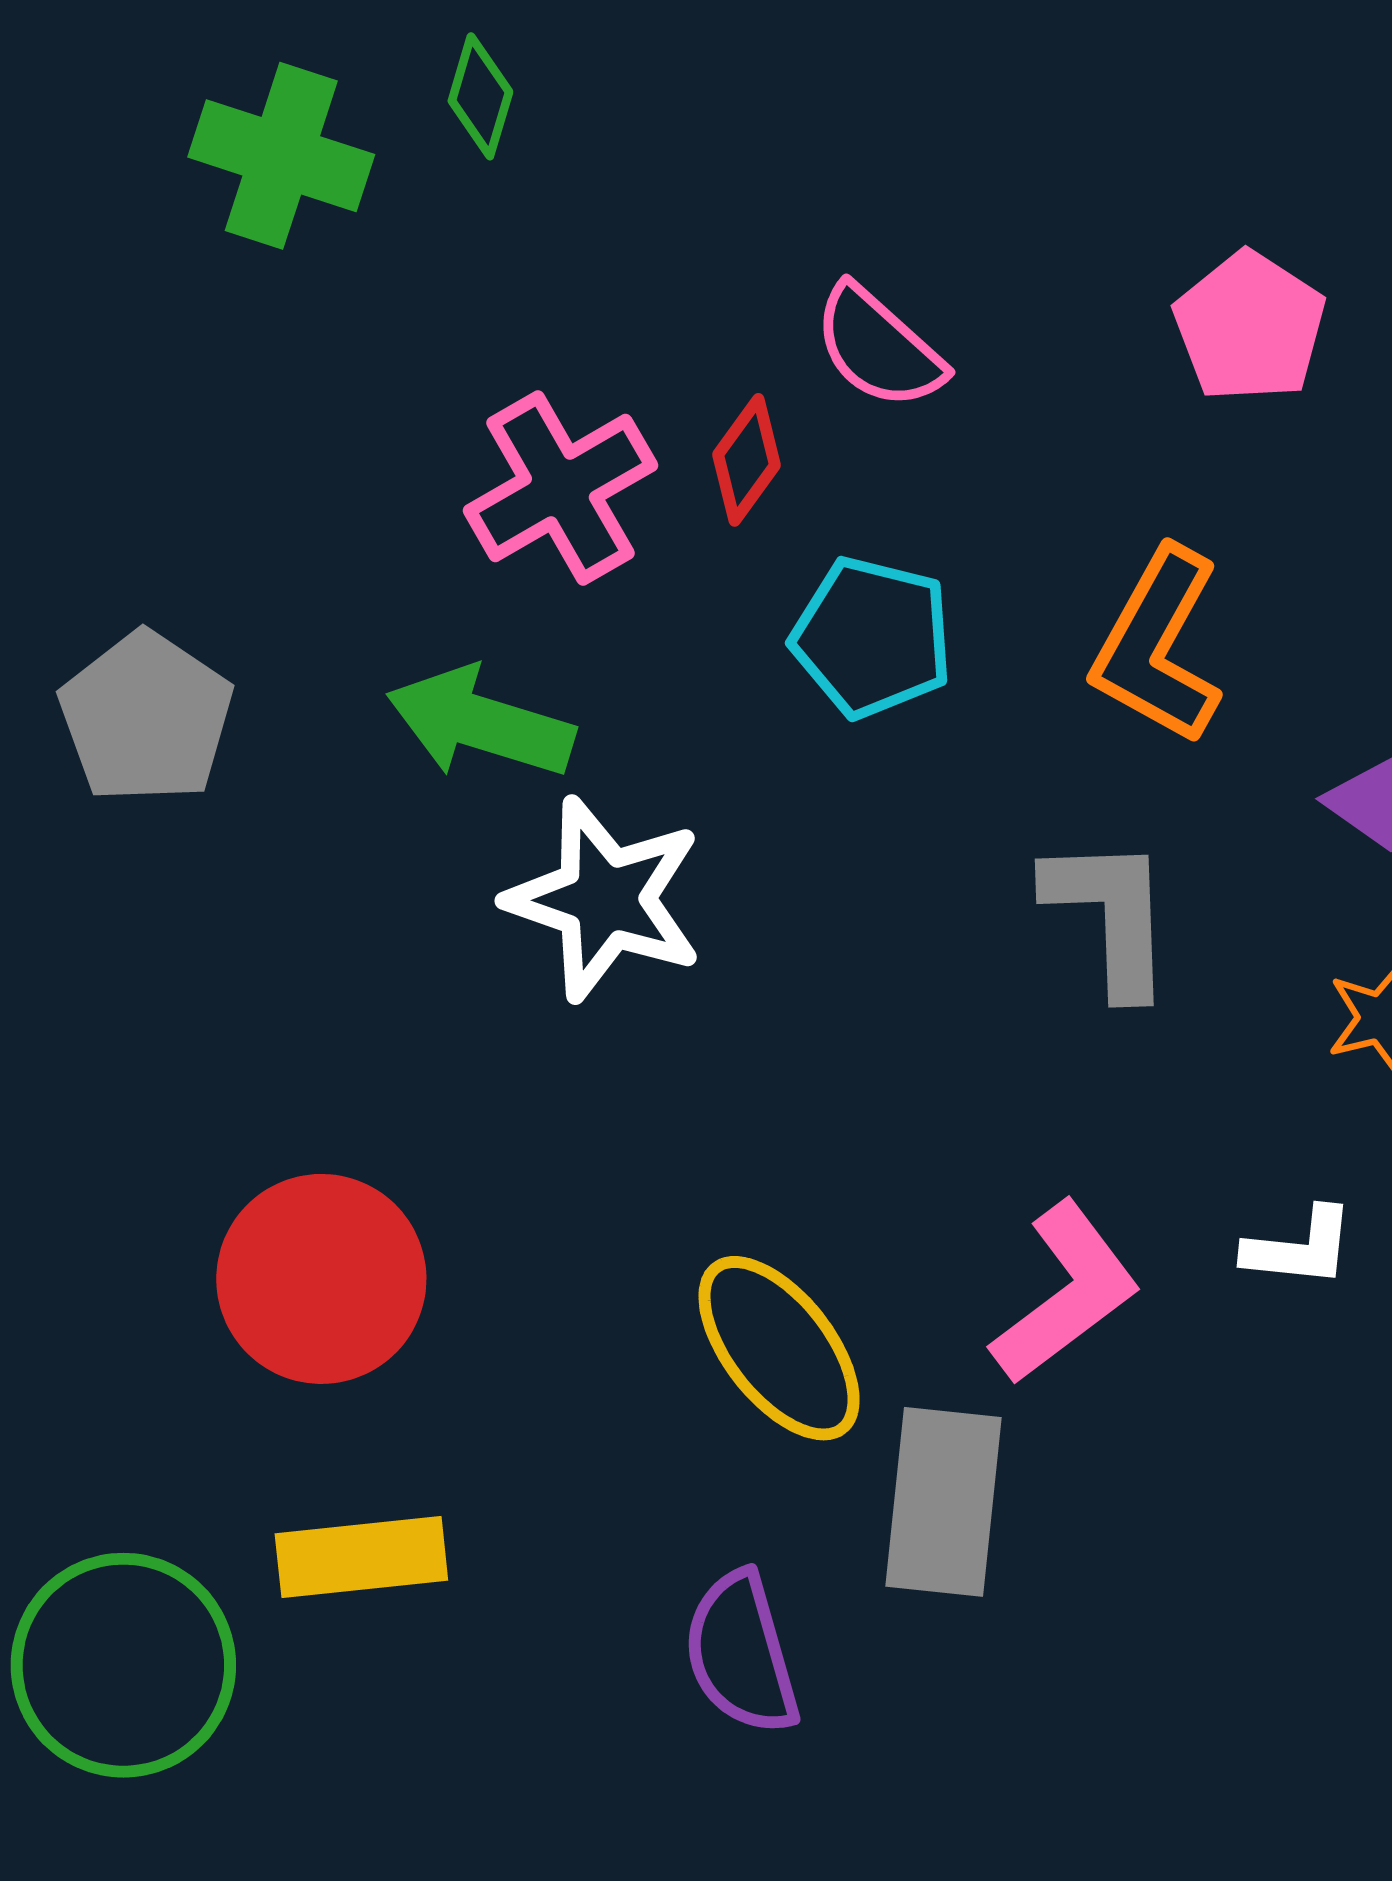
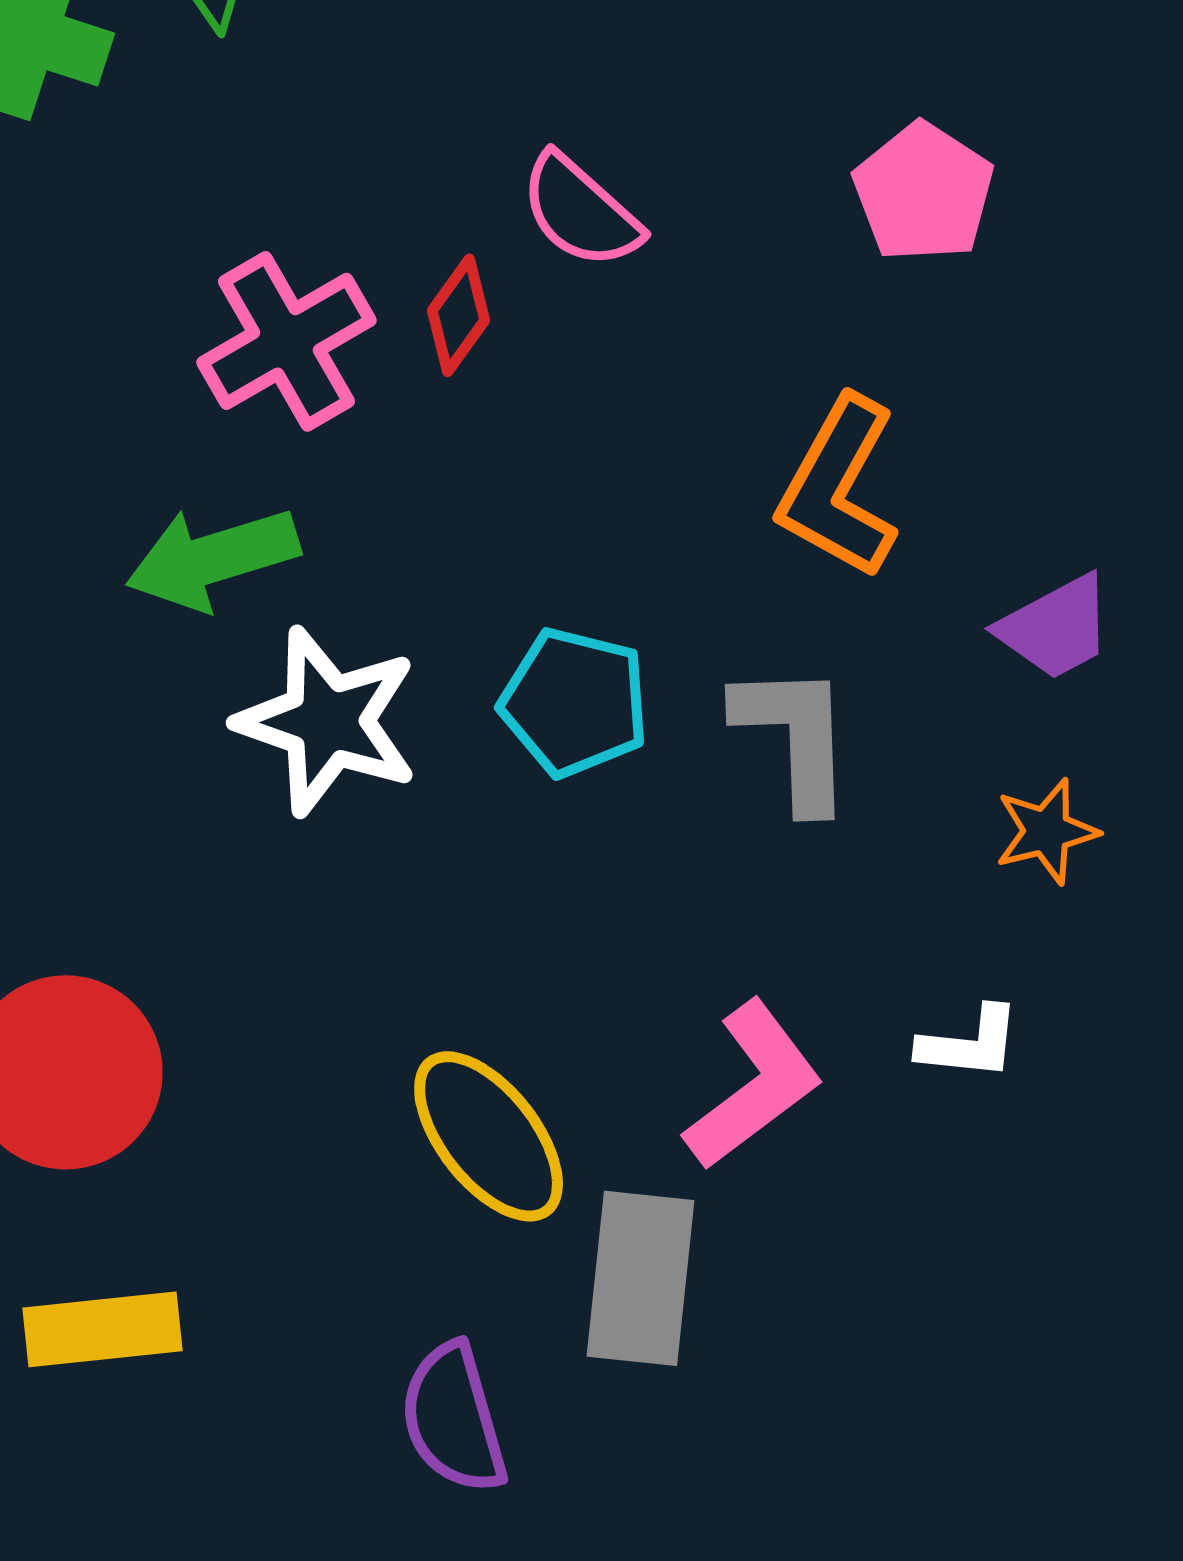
cyan pentagon: (872, 637) -> (575, 702), moved
green arrow: (480, 723) -> (213, 558), turned -34

